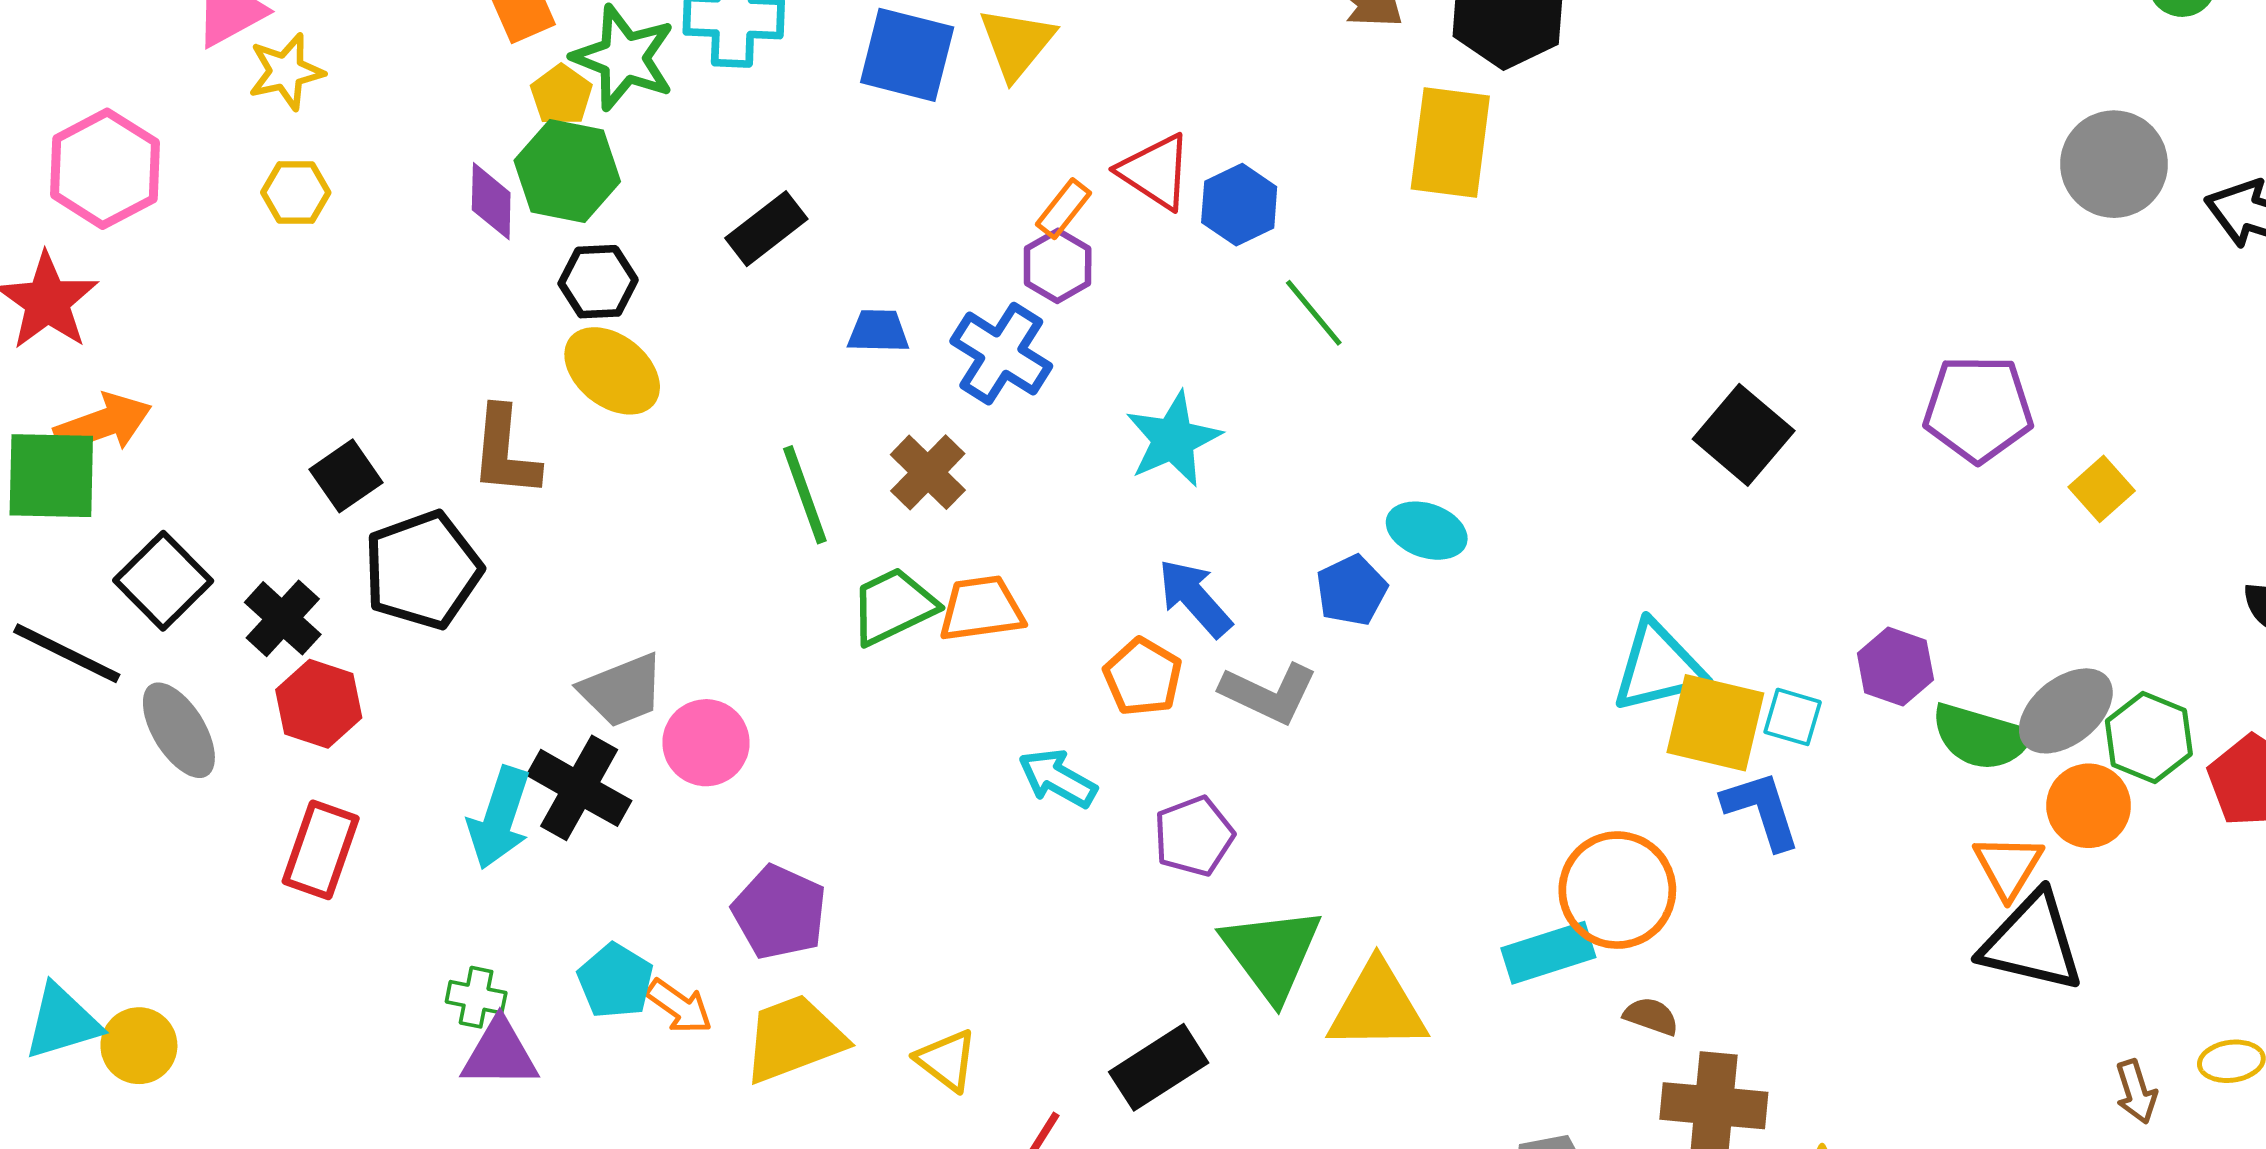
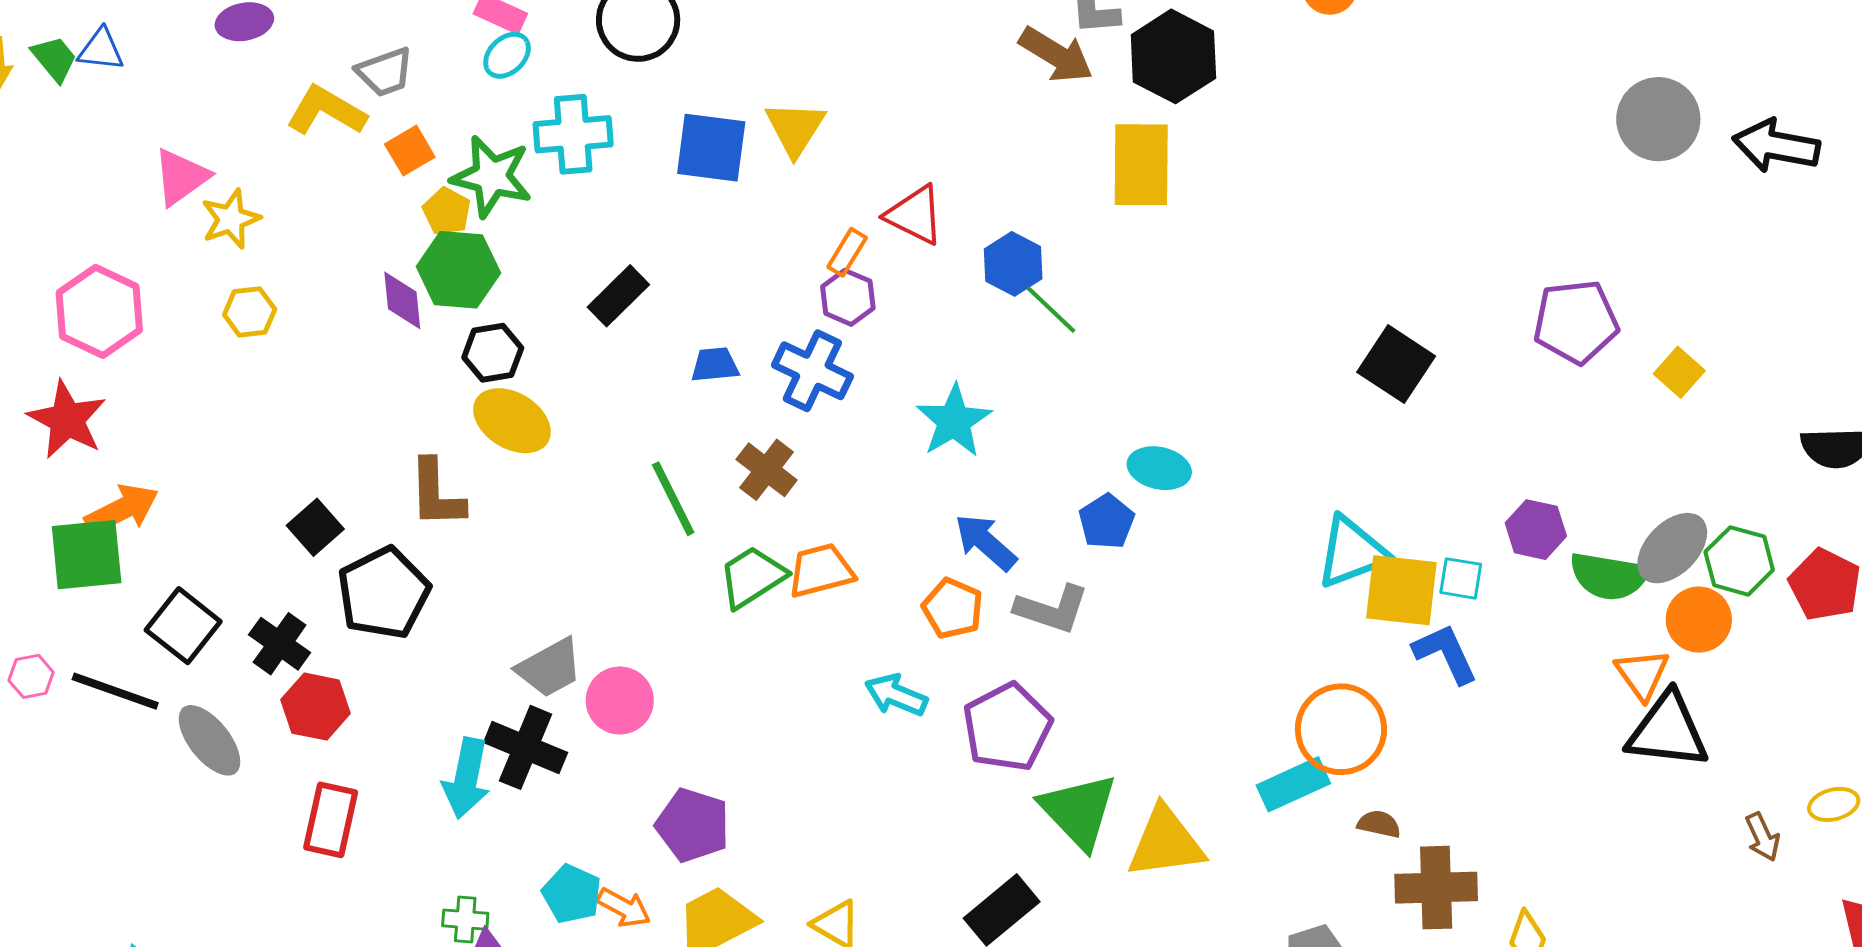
blue hexagon: (1239, 205) -> (1013, 264), moved
purple pentagon: (1194, 836) -> (1007, 727), size x1.4

